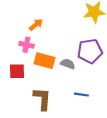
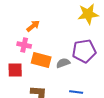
gray semicircle: (68, 64) -> (63, 63), turned -40

